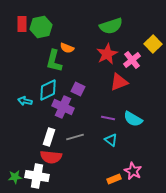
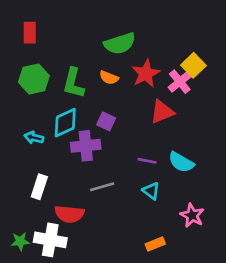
green semicircle: (111, 26) -> (120, 44), moved
green hexagon: (41, 27) -> (34, 79), moved
yellow square: (153, 44) -> (193, 65), moved
orange semicircle: (67, 48) -> (109, 78), moved
purple cross: (63, 107) -> (86, 146), turned -30
white rectangle: (49, 137) -> (39, 187), moved
pink star: (133, 171) -> (192, 215), moved

